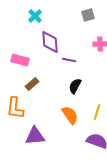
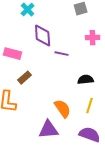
black semicircle: (75, 86) -> (86, 80), moved, turned 56
purple triangle: (35, 136) -> (49, 130), moved

